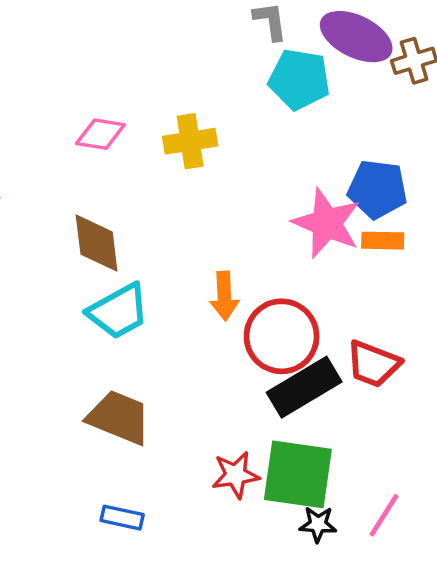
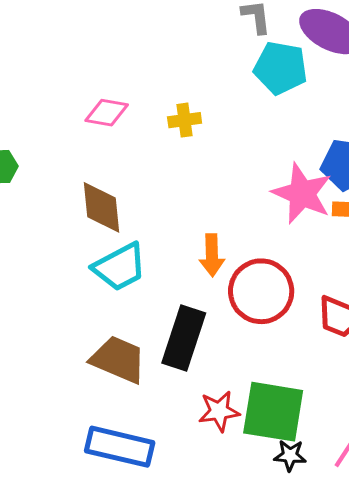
yellow cross: (190, 141) -> (185, 120), size x0.7
black rectangle: (304, 387) -> (184, 338), moved, turned -42
blue rectangle: (122, 518) -> (120, 447), size x1.8

